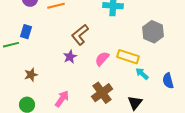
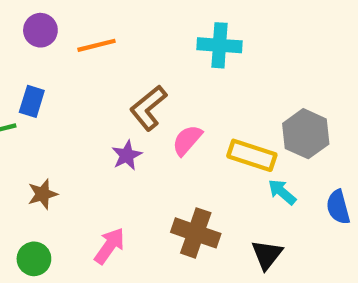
gray hexagon: (153, 32) -> (306, 134), moved
pink semicircle: (102, 59) -> (187, 140), moved
brown cross: (102, 93) -> (196, 233), turned -35

